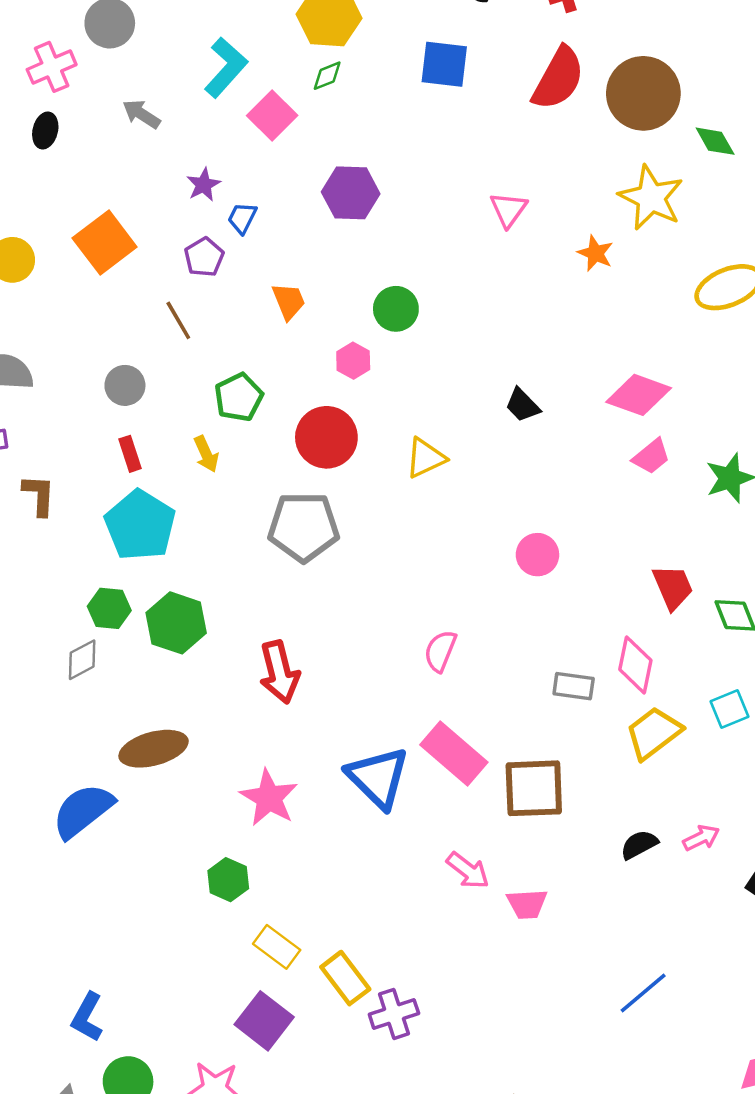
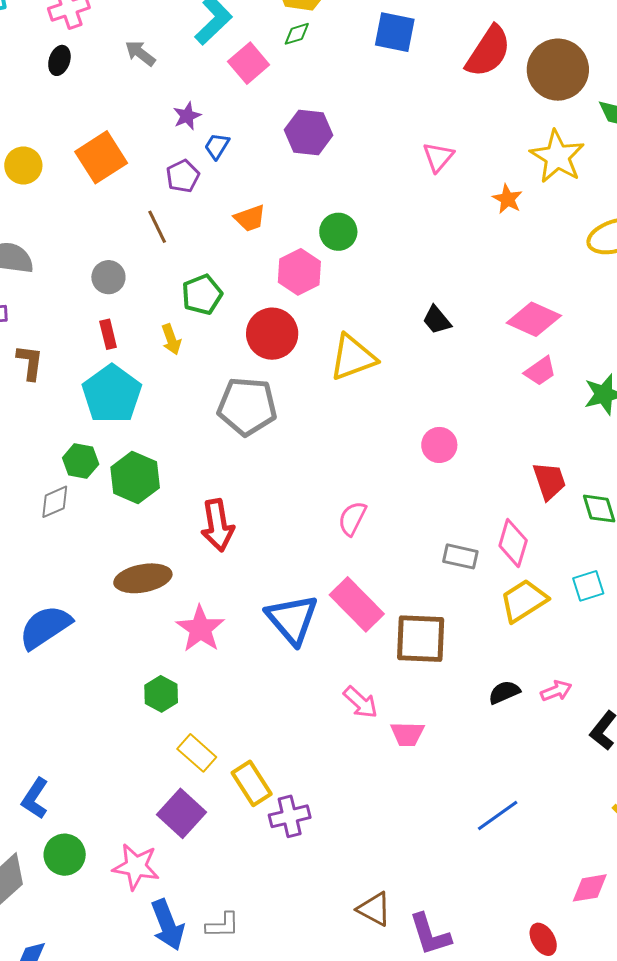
orange trapezoid: (289, 301) -> (250, 218), turned 88
pink hexagon: (353, 361) -> (299, 272), size x1.5
yellow triangle: (425, 458) -> (353, 357), size x1.4
brown ellipse: (154, 749) -> (143, 578), moved

